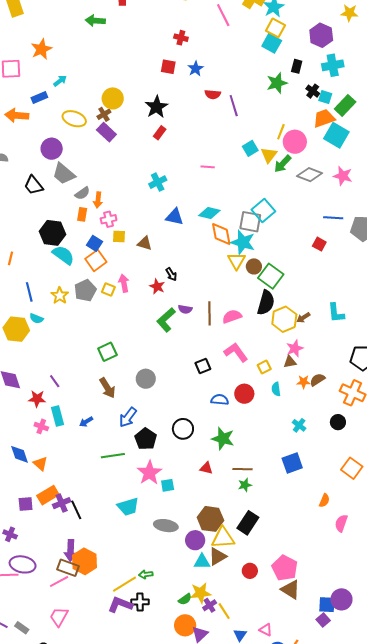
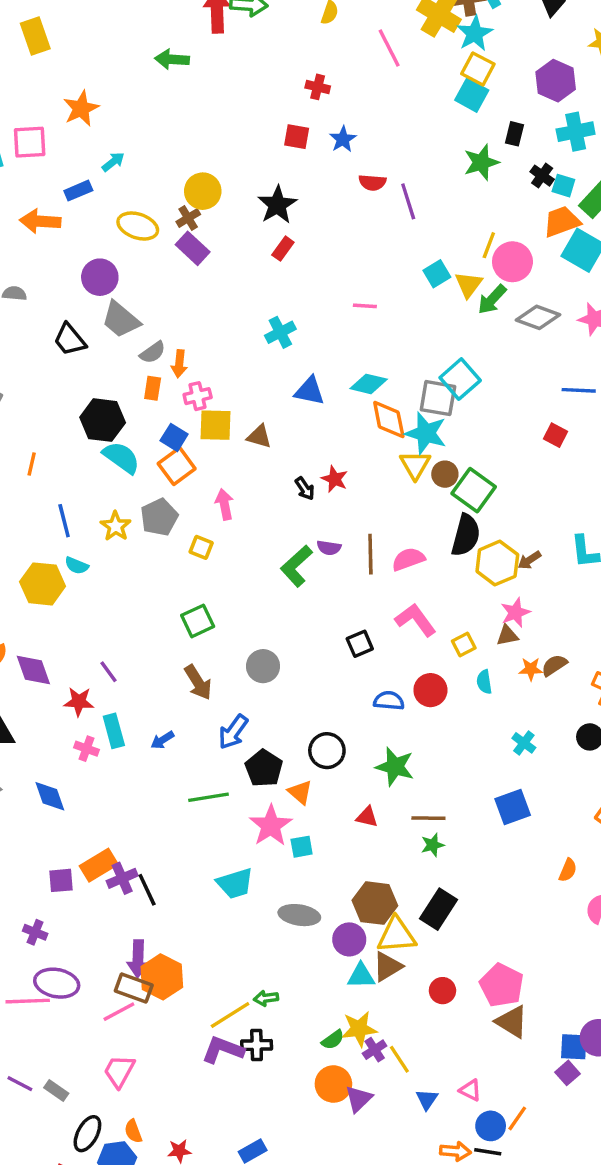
yellow square: (119, 236) -> (216, 425), size x1.5
red star: (157, 286) -> (335, 479), moved
yellow square: (108, 289) -> (201, 547), moved
orange triangle: (40, 464) -> (300, 792), moved

